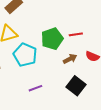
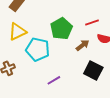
red line: (76, 34) -> (92, 22), moved

